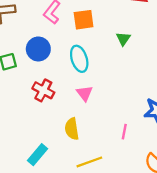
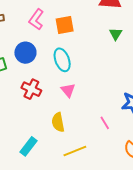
green triangle: (123, 39) -> (116, 34), moved
pink line: (124, 132) -> (105, 123), turned -40

